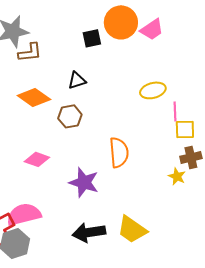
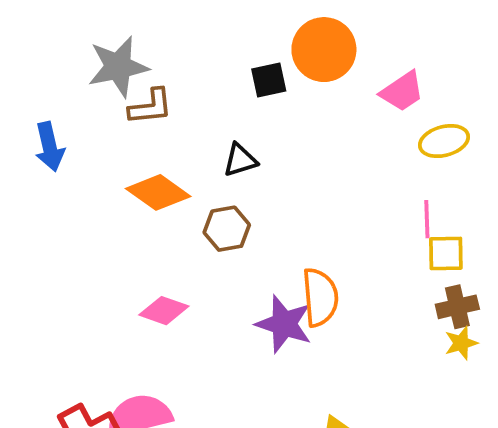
pink trapezoid: (152, 29) -> (402, 91), moved
yellow ellipse: (153, 90) -> (444, 141), moved
yellow star: (177, 176) -> (461, 343), moved, turned 30
purple star: (84, 182) -> (284, 324), moved

